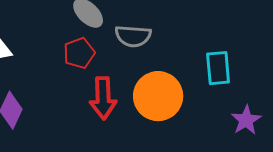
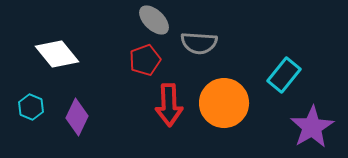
cyan rectangle: (218, 68) -> (284, 75), turned 44
purple star: (246, 120) -> (312, 127), size x1.4

